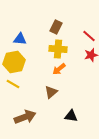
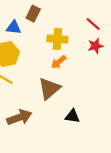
brown rectangle: (56, 27) -> (33, 14), moved
brown triangle: (51, 92) -> (49, 89), size x1.5

